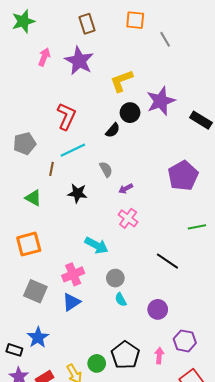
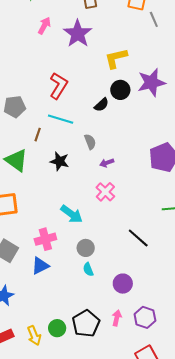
gray line: (165, 39) -> (154, 19), moved
cyan line: (73, 150) -> (61, 119), turned 35
green triangle: (33, 198) -> (16, 160), size x1.4
pink arrow: (159, 356) -> (117, 318), moved

